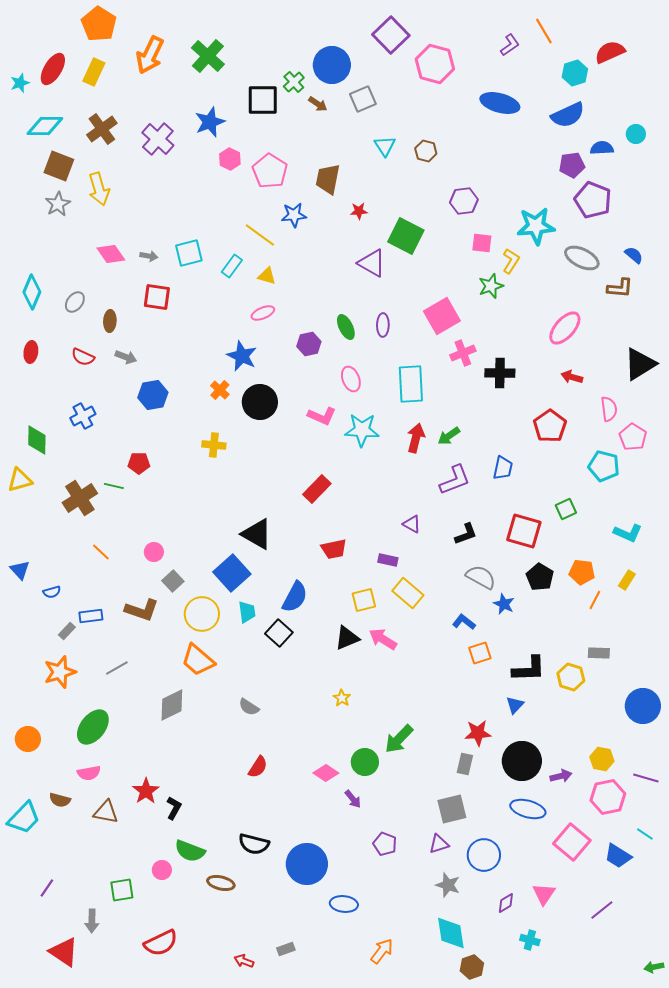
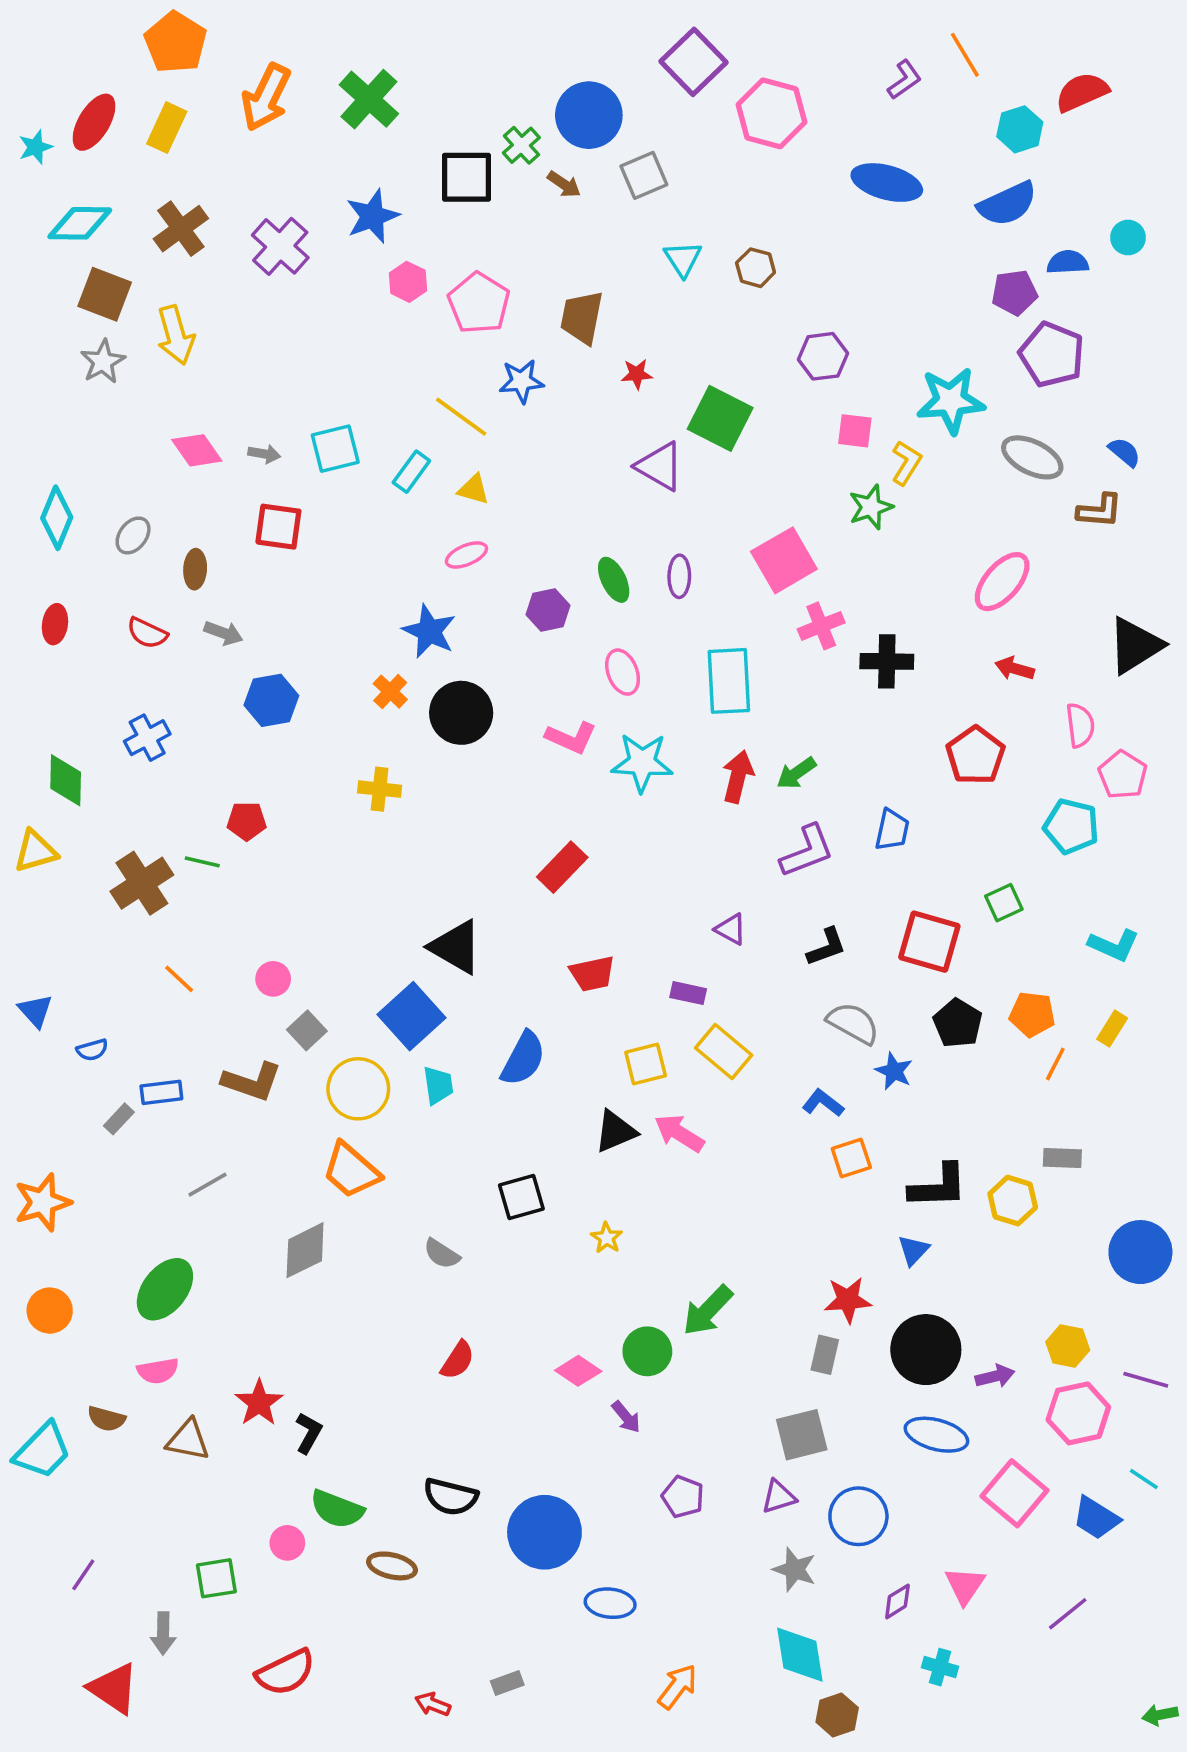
black square: (279, 633) -> (521, 1197), moved, turned 32
orange star: (60, 672) -> (43, 1202), moved

